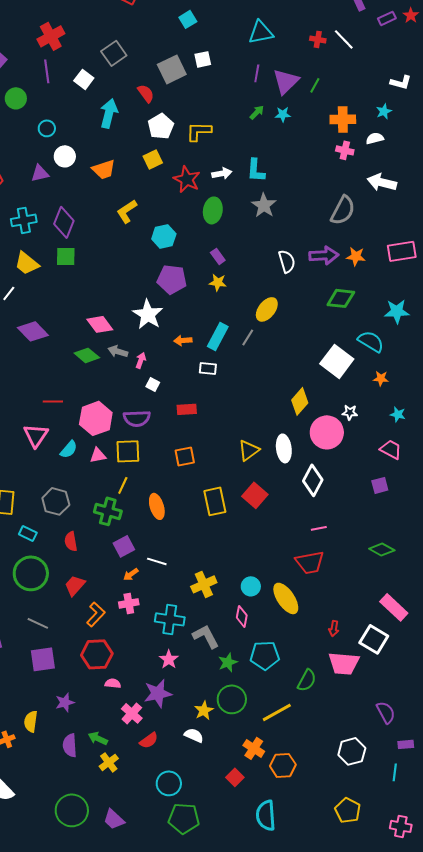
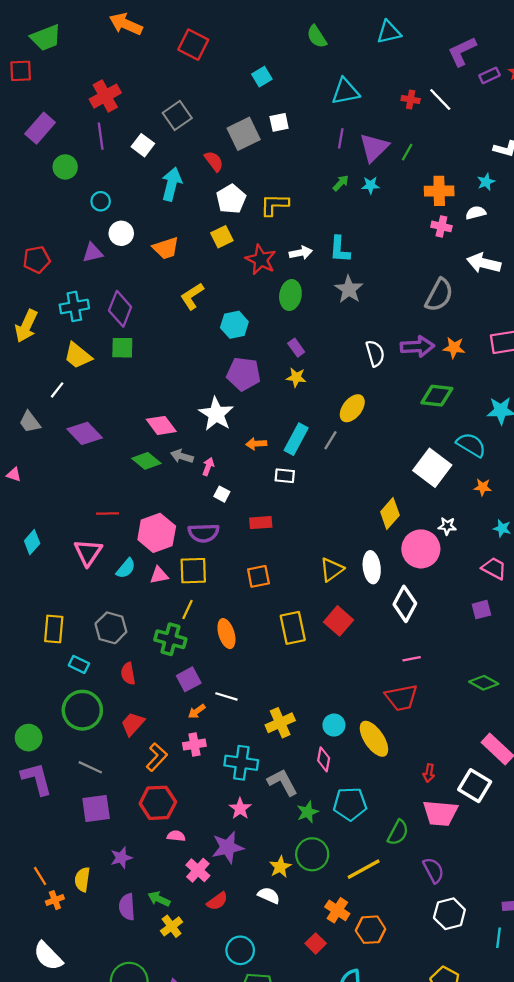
purple semicircle: (386, 712) -> (433, 870), moved

